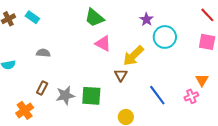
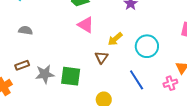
cyan circle: (165, 37) -> (147, 46), moved
yellow arrow: (133, 56) -> (115, 39), size x0.7
brown rectangle: (42, 88) -> (22, 65), turned 40

